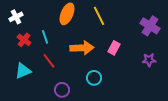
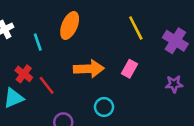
yellow line: (99, 16) -> (136, 28), moved
cyan line: (45, 37) -> (38, 42), moved
red cross: (24, 40) -> (24, 74), moved

